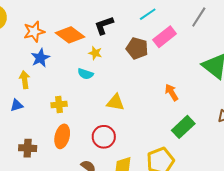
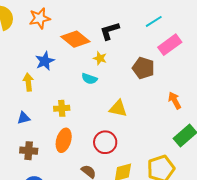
orange star: (34, 32) -> (40, 18), moved
brown pentagon: (137, 48) -> (143, 68), moved
blue triangle: (17, 105) -> (24, 118), moved

